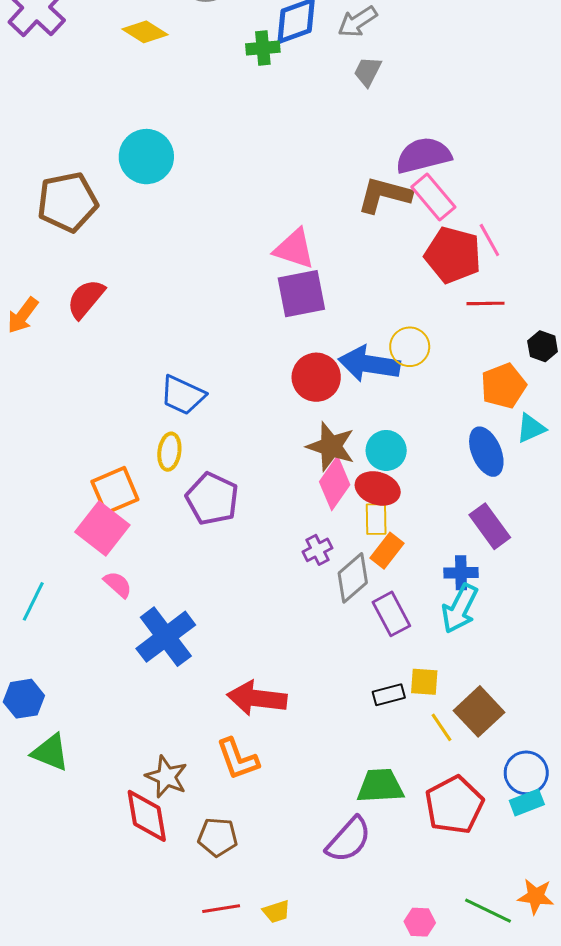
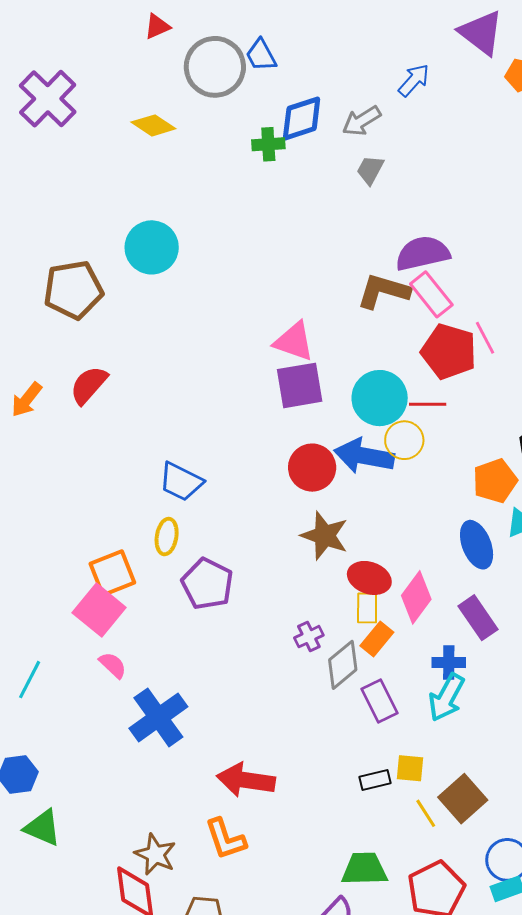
red line: (486, 303) -> (428, 404), moved
cyan circle: (386, 450) -> (380, 398), moved, size x1.4
pink diamond: (335, 483) -> (416, 597), moved

